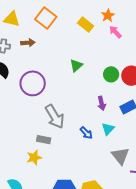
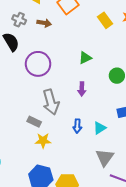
purple arrow: (102, 103) -> (82, 89), moved
blue arrow: (86, 133) -> (77, 126), turned 32
yellow star: (34, 158) -> (43, 141), moved

